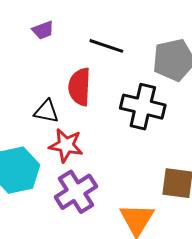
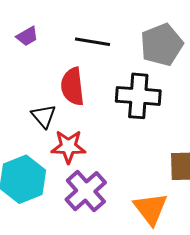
black triangle: (46, 111) -> (44, 116), turned 48

